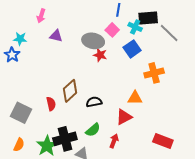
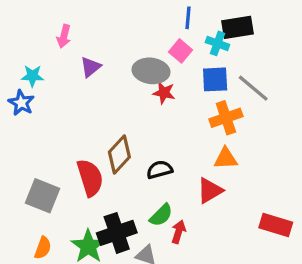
gray line: (169, 33) -> (253, 88), moved
purple triangle: (56, 36) -> (90, 67), turned -48
blue square: (132, 49) -> (215, 79), turned 36
orange cross: (154, 73) -> (226, 118), moved
red semicircle: (51, 104) -> (90, 178), size x1.6
red arrow: (114, 141) -> (179, 232), moved

